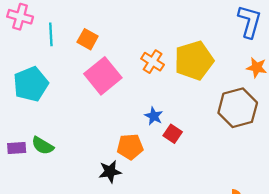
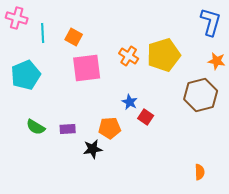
pink square: (103, 76) -> (87, 68), turned 32
purple rectangle: (17, 148) -> (68, 129), moved

